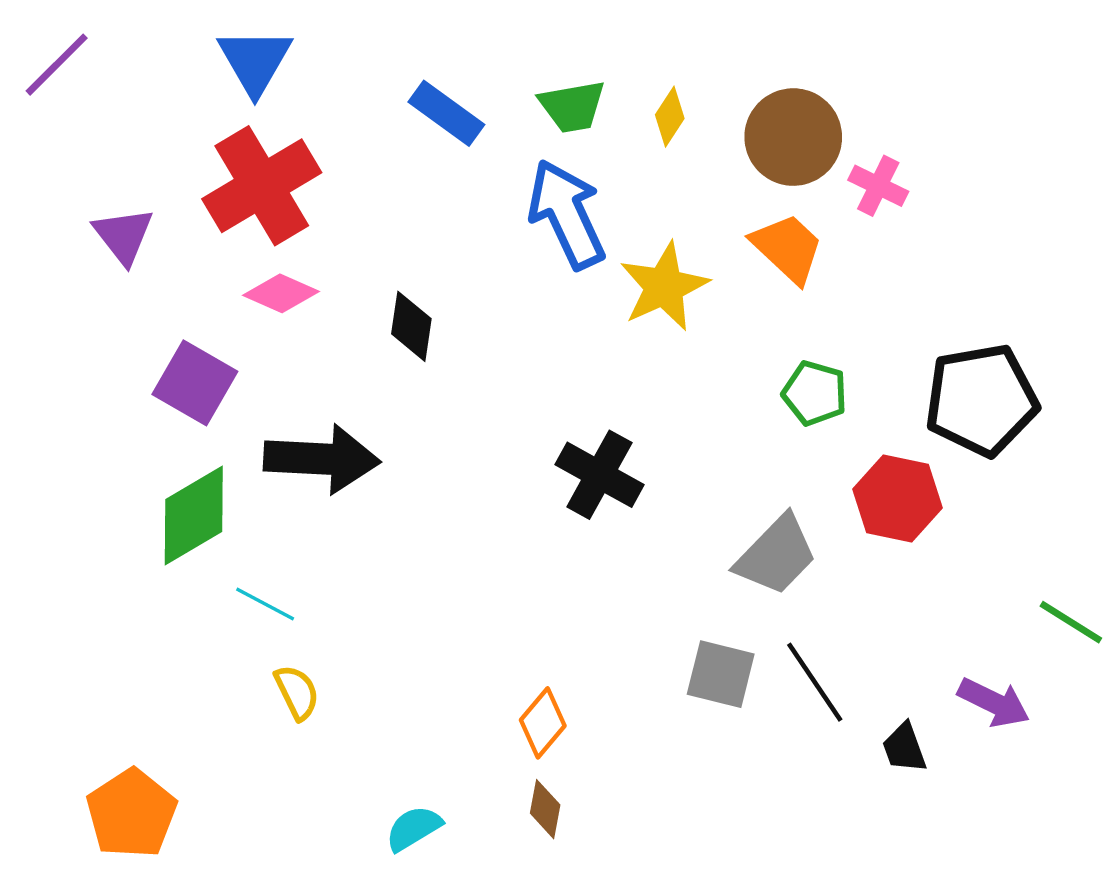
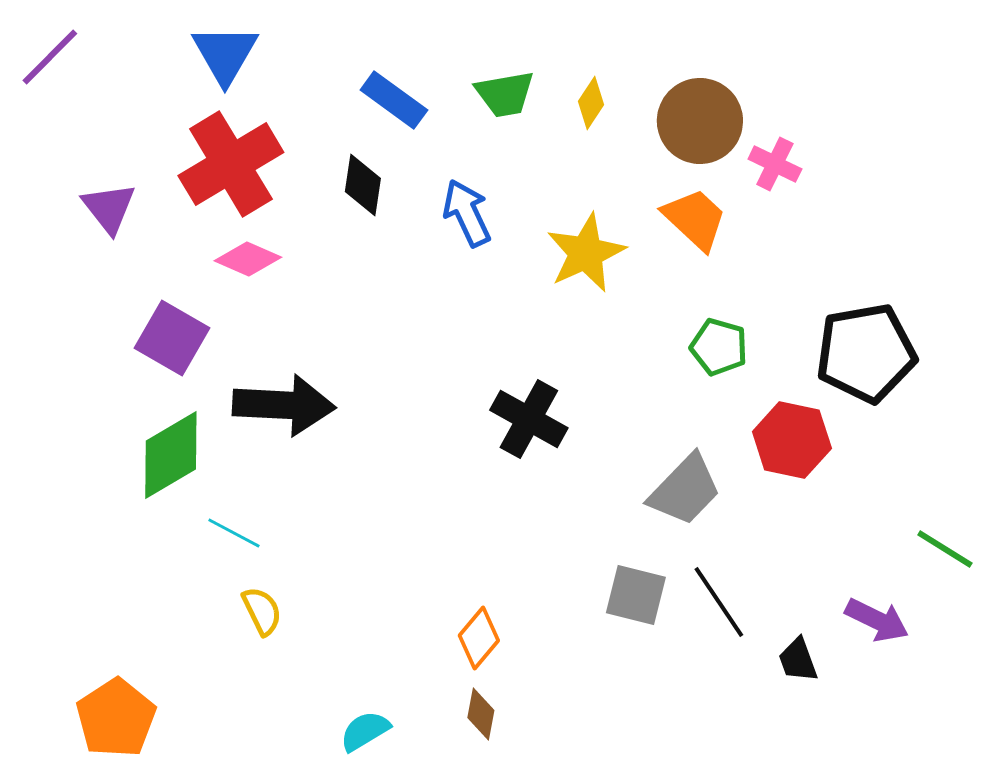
blue arrow: (567, 214) -> (467, 213), moved, size x0.7
black diamond: (411, 326) -> (363, 185), moved

